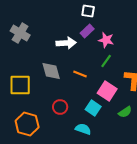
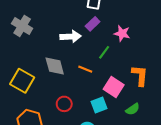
pink star: (106, 40) -> (122, 33), moved
green line: (106, 61) -> (104, 52), moved
yellow square: (20, 85) -> (22, 81), turned 30
cyan square: (93, 108) -> (99, 105), turned 35

